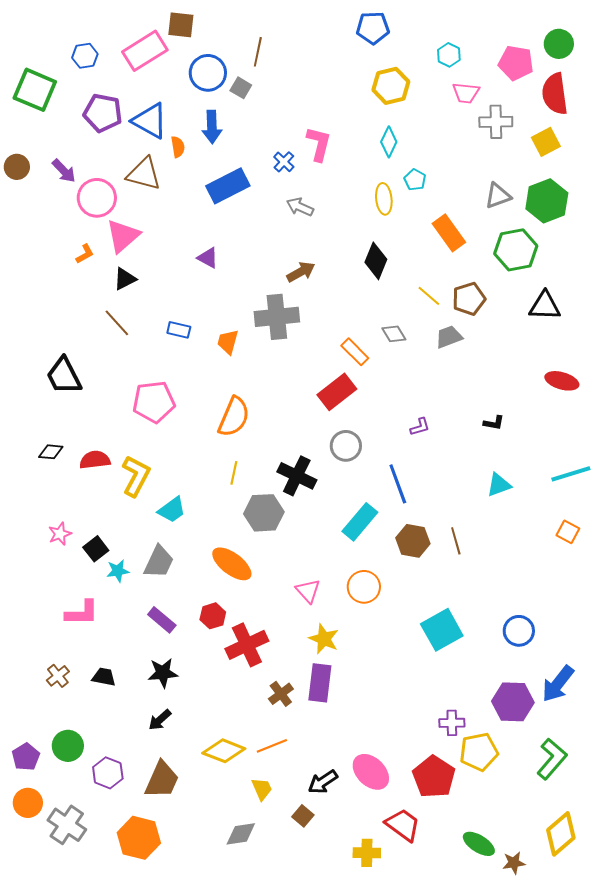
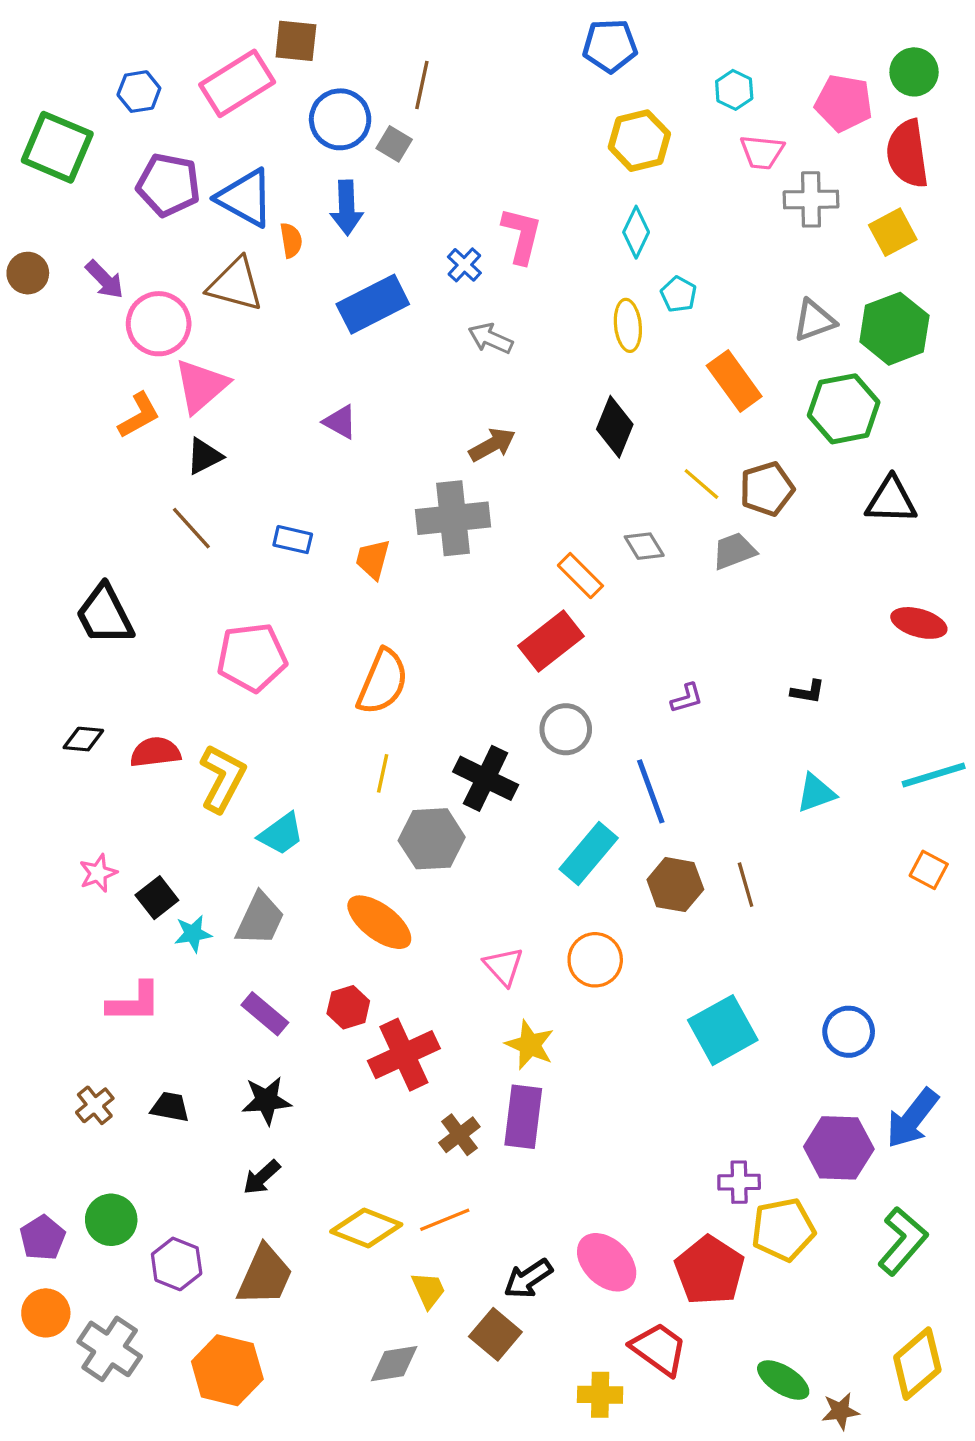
orange L-shape: (85, 254) -> (139, 415), size x1.4
brown square: (303, 816) -> (495, 1334), size x1.4

